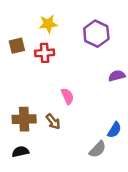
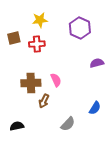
brown cross: (24, 119) -> (31, 83), moved
brown arrow: (53, 122) -> (44, 101), turned 64
gray semicircle: (98, 149) -> (68, 124), moved

